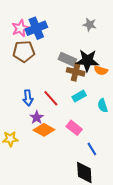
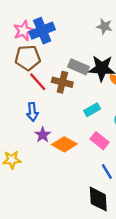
brown cross: (76, 72) -> (62, 82), moved
red line: (51, 98) -> (38, 82), moved
pink rectangle: (74, 128) -> (100, 141), moved
orange diamond: (44, 130) -> (64, 144), moved

